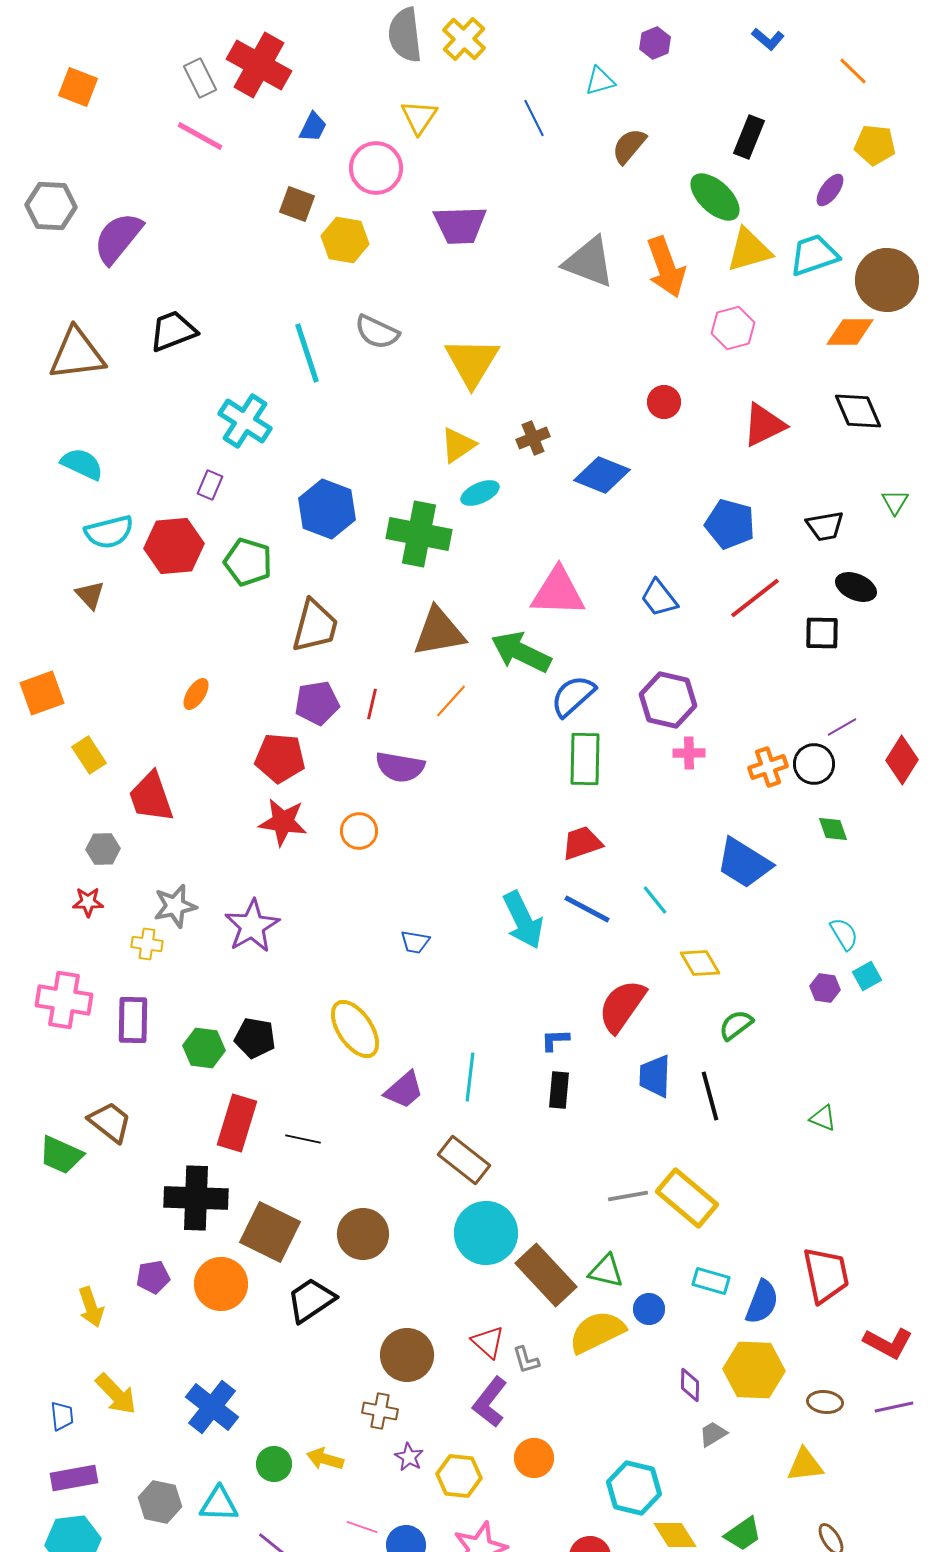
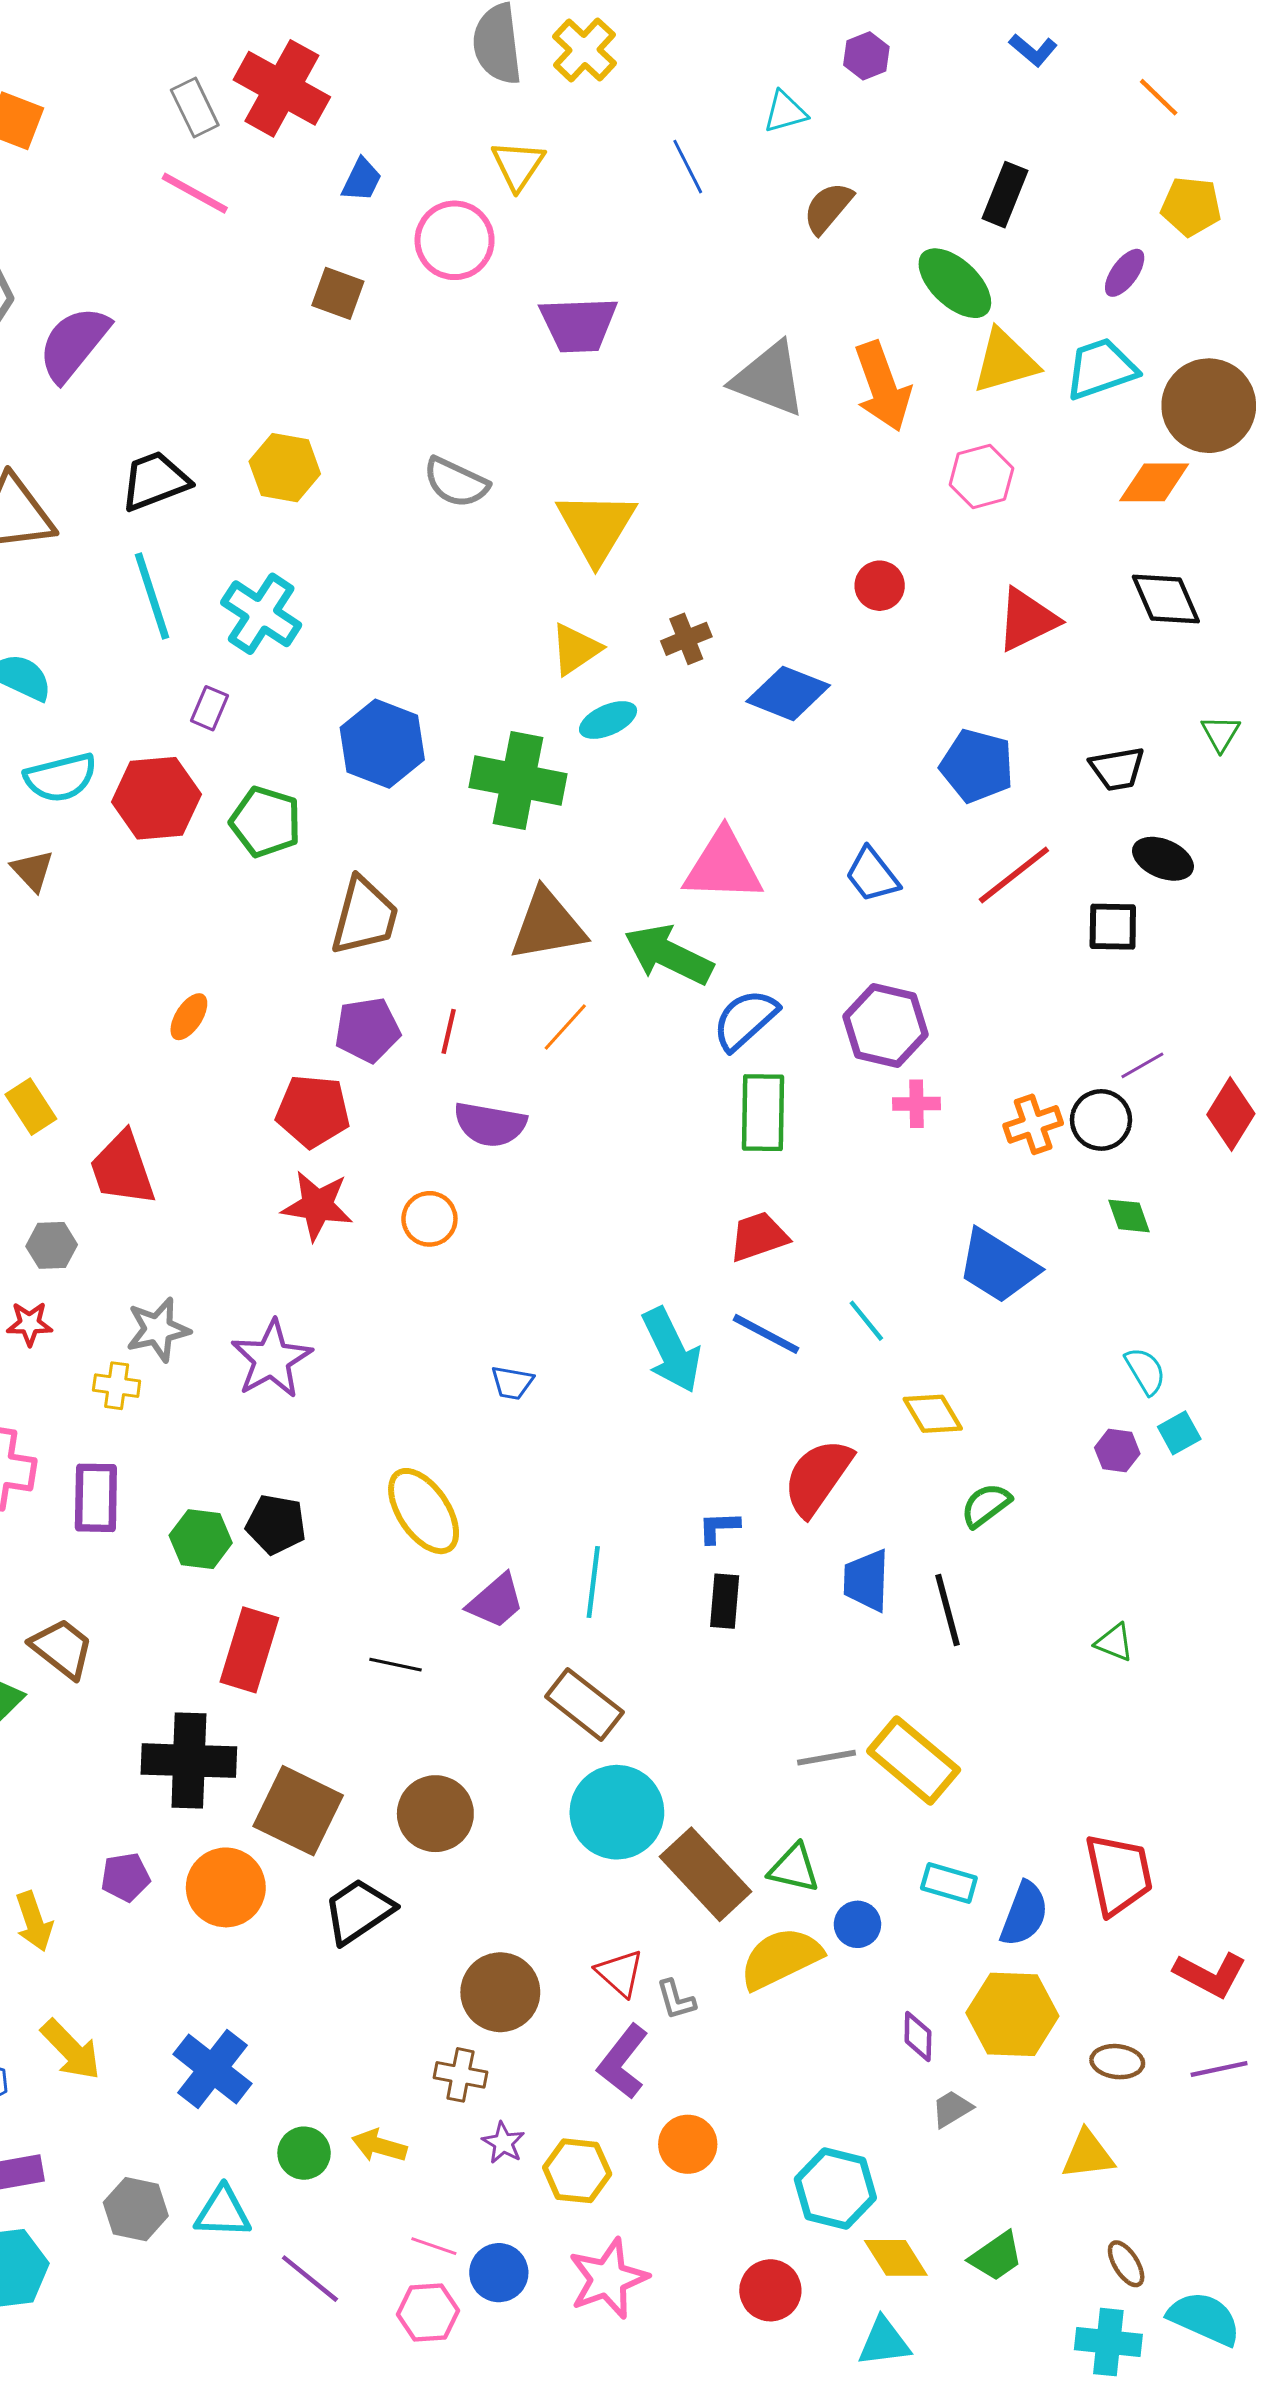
yellow hexagon: (345, 240) -> (285, 468), moved
cyan line: (307, 353) -> (152, 596), moved
black line: (303, 1139) -> (396, 1665), moved

